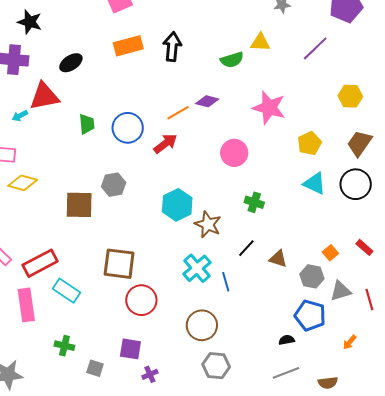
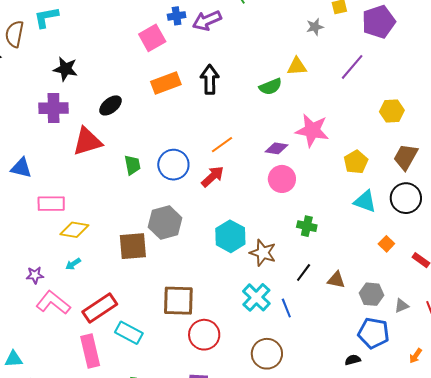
purple diamond: (207, 101) -> (276, 148), moved
cyan arrow: (20, 116) -> (73, 264), moved
gray hexagon: (114, 185) -> (165, 222), size x1.4
orange square: (330, 253) -> (386, 244), moved
gray triangle: (341, 291) -> (402, 306), size x0.7

